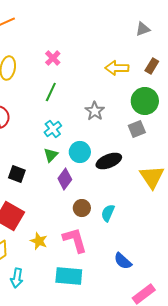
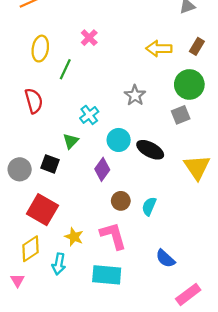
green line: (51, 92) -> (65, 69), moved
green triangle: (51, 155) -> (71, 141), moved
black ellipse: (109, 161) -> (150, 150), turned 50
cyan arrow: (17, 278) -> (59, 264), moved

